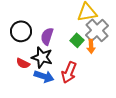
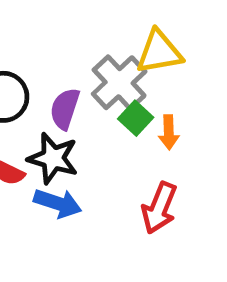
gray cross: (97, 30) -> (119, 83), moved
red arrow: (69, 72) -> (159, 208), moved

